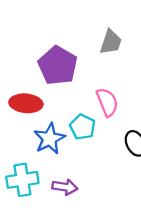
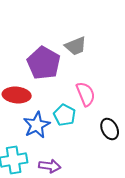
gray trapezoid: (111, 42) -> (76, 46), moved, turned 50

